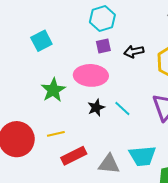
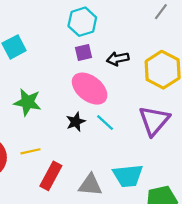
pink ellipse: (91, 75) -> (90, 89), moved, turned 36
green star: (53, 90) -> (28, 102), turned -30
red rectangle: (74, 156) -> (51, 176), turned -35

